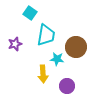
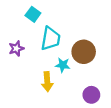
purple circle: (67, 86) -> (91, 95), moved

